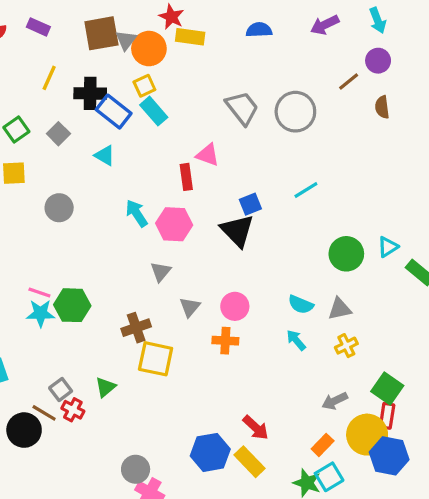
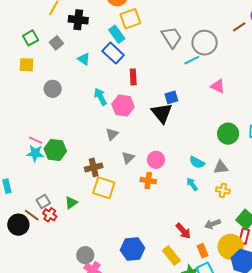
yellow square: (144, 86) -> (130, 19), moved, size x1.5
blue rectangle: (114, 112) -> (113, 53), moved
pink triangle: (208, 155) -> (218, 86), moved
cyan line: (306, 190) -> (192, 60), moved
yellow cross: (346, 346) -> (223, 190), turned 32
red arrow: (256, 428) -> (183, 231), moved
orange rectangle: (323, 445) -> (203, 251), turned -72
yellow rectangle: (249, 462) -> (171, 255), moved

